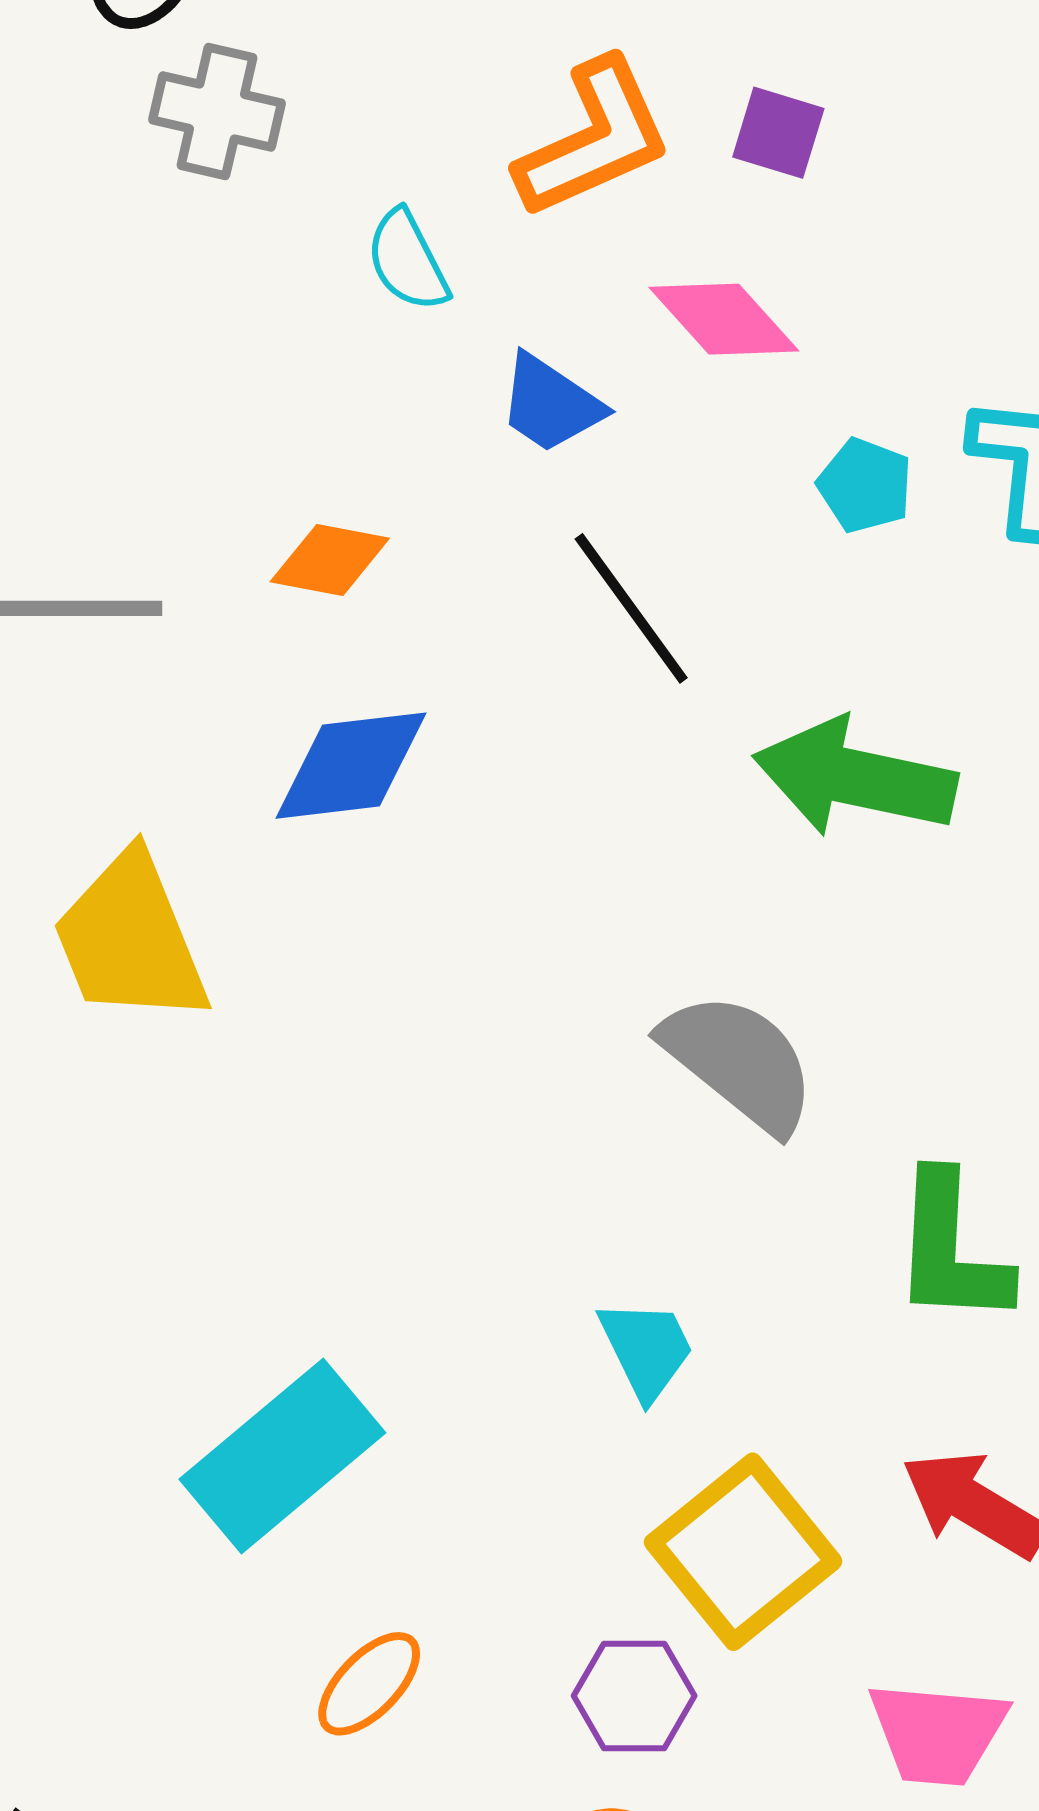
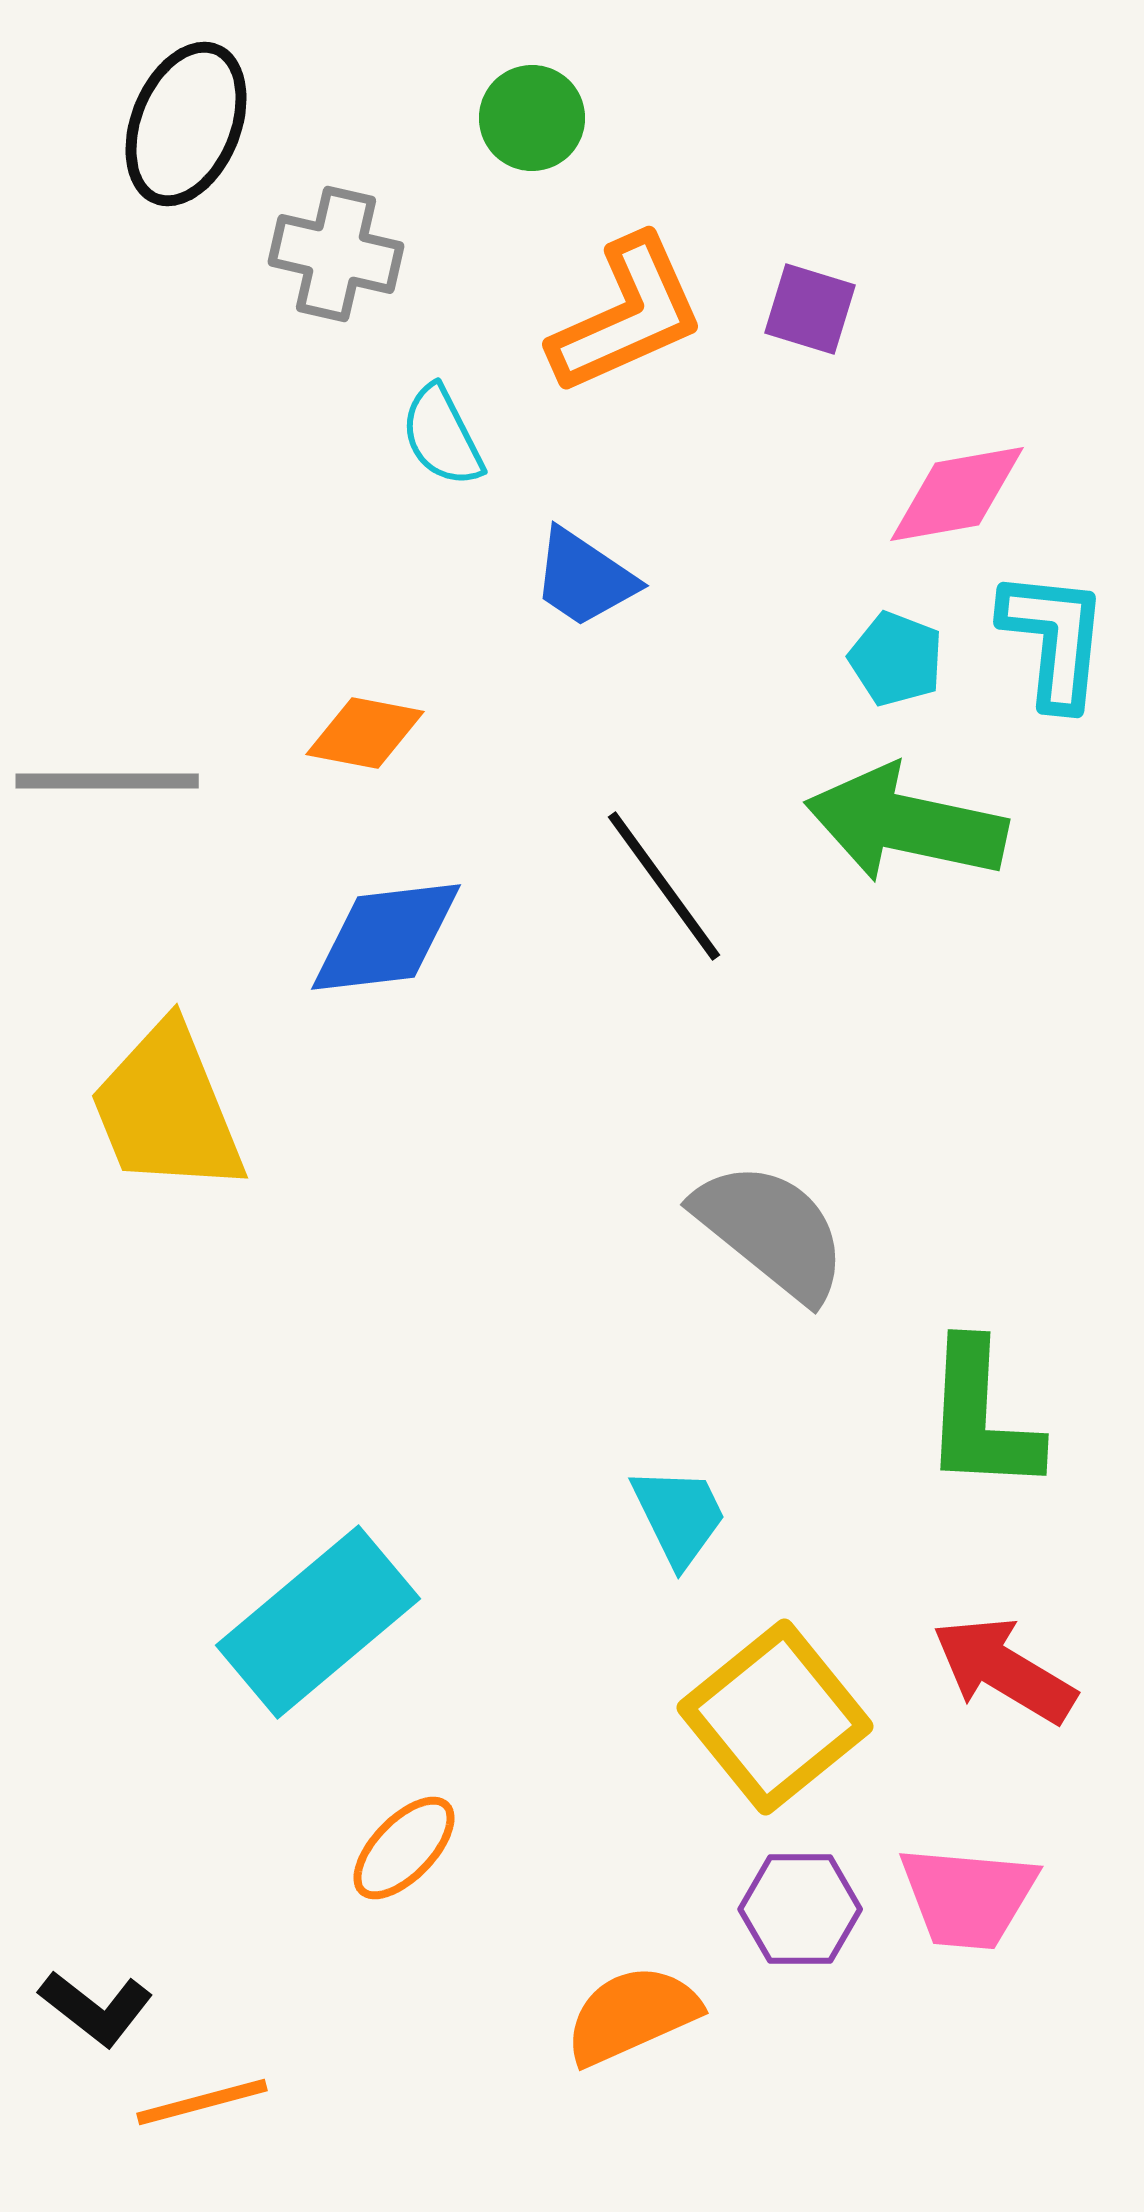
gray cross: (217, 111) -> (336, 254), moved
pink diamond: (724, 319) -> (957, 494), moved, turned -58
black line: (631, 608) -> (664, 886), moved
green arrow: (855, 778) -> (906, 824), moved
purple hexagon: (634, 1696) -> (800, 1909), moved

